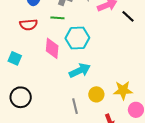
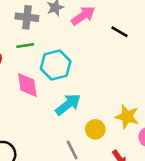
black line: (128, 16) -> (120, 32), moved
yellow star: (123, 90) -> (127, 117), turned 30

